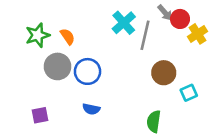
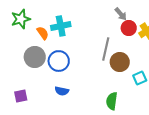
red circle: (180, 19) -> (129, 28), moved
cyan cross: (124, 23) -> (61, 26), moved, turned 30
green star: (38, 35) -> (21, 19), moved
gray line: (145, 35) -> (106, 49), moved

